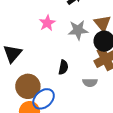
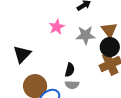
gray semicircle: (90, 82) -> (72, 85), moved

